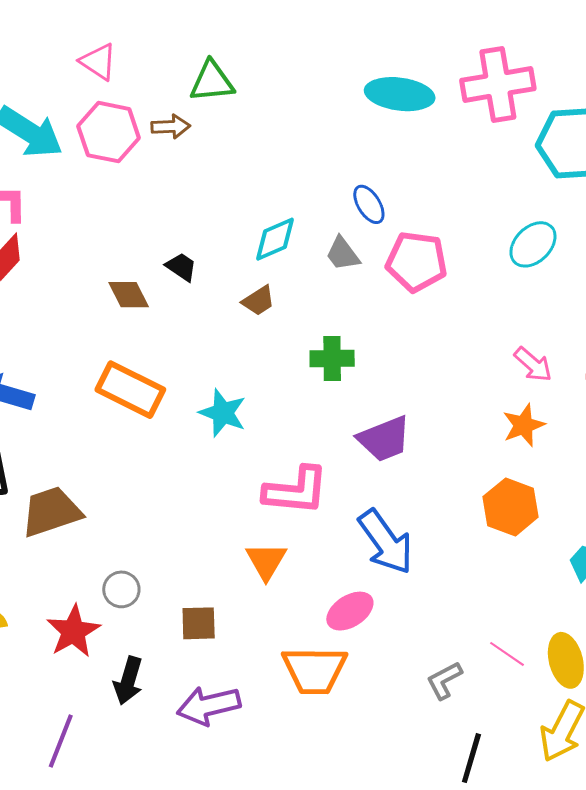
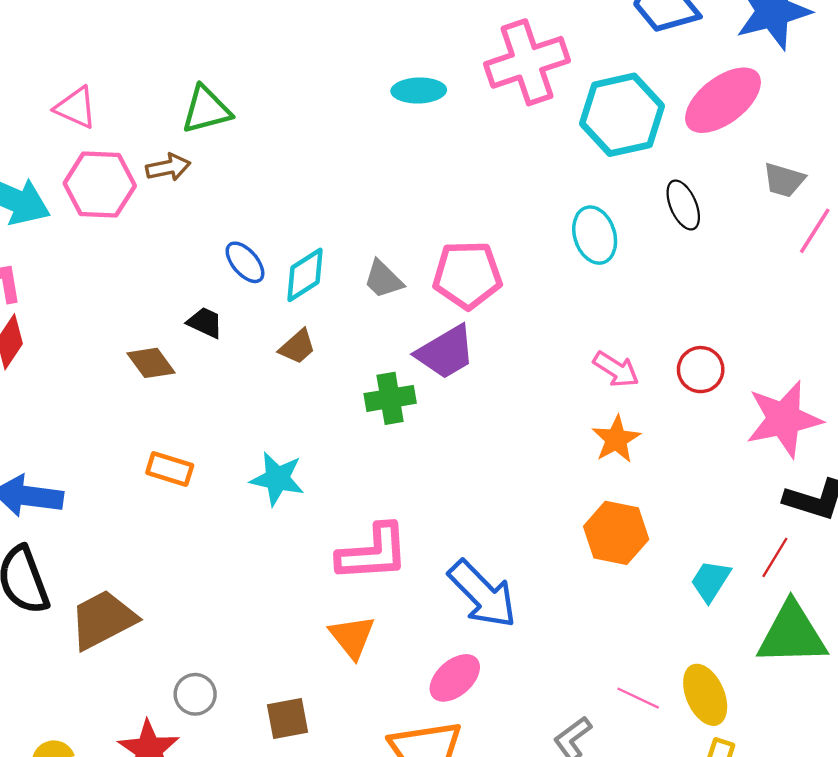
cyan ellipse: (400, 94) -> (419, 90), size x0.7
blue ellipse: (369, 204) -> (245, 262), moved
cyan ellipse: (533, 244) -> (595, 235), turned -54
orange rectangle: (130, 390) -> (170, 469), size x0.6
purple trapezoid: (384, 439) -> (446, 352), moved

